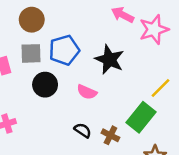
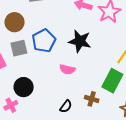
black circle: (45, 85) -> (24, 87), moved
black semicircle: (83, 130) -> (66, 106), moved, turned 104

